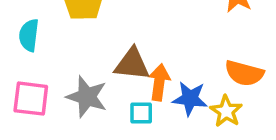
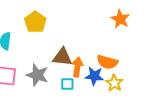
orange semicircle: (244, 73) -> (107, 62), moved

